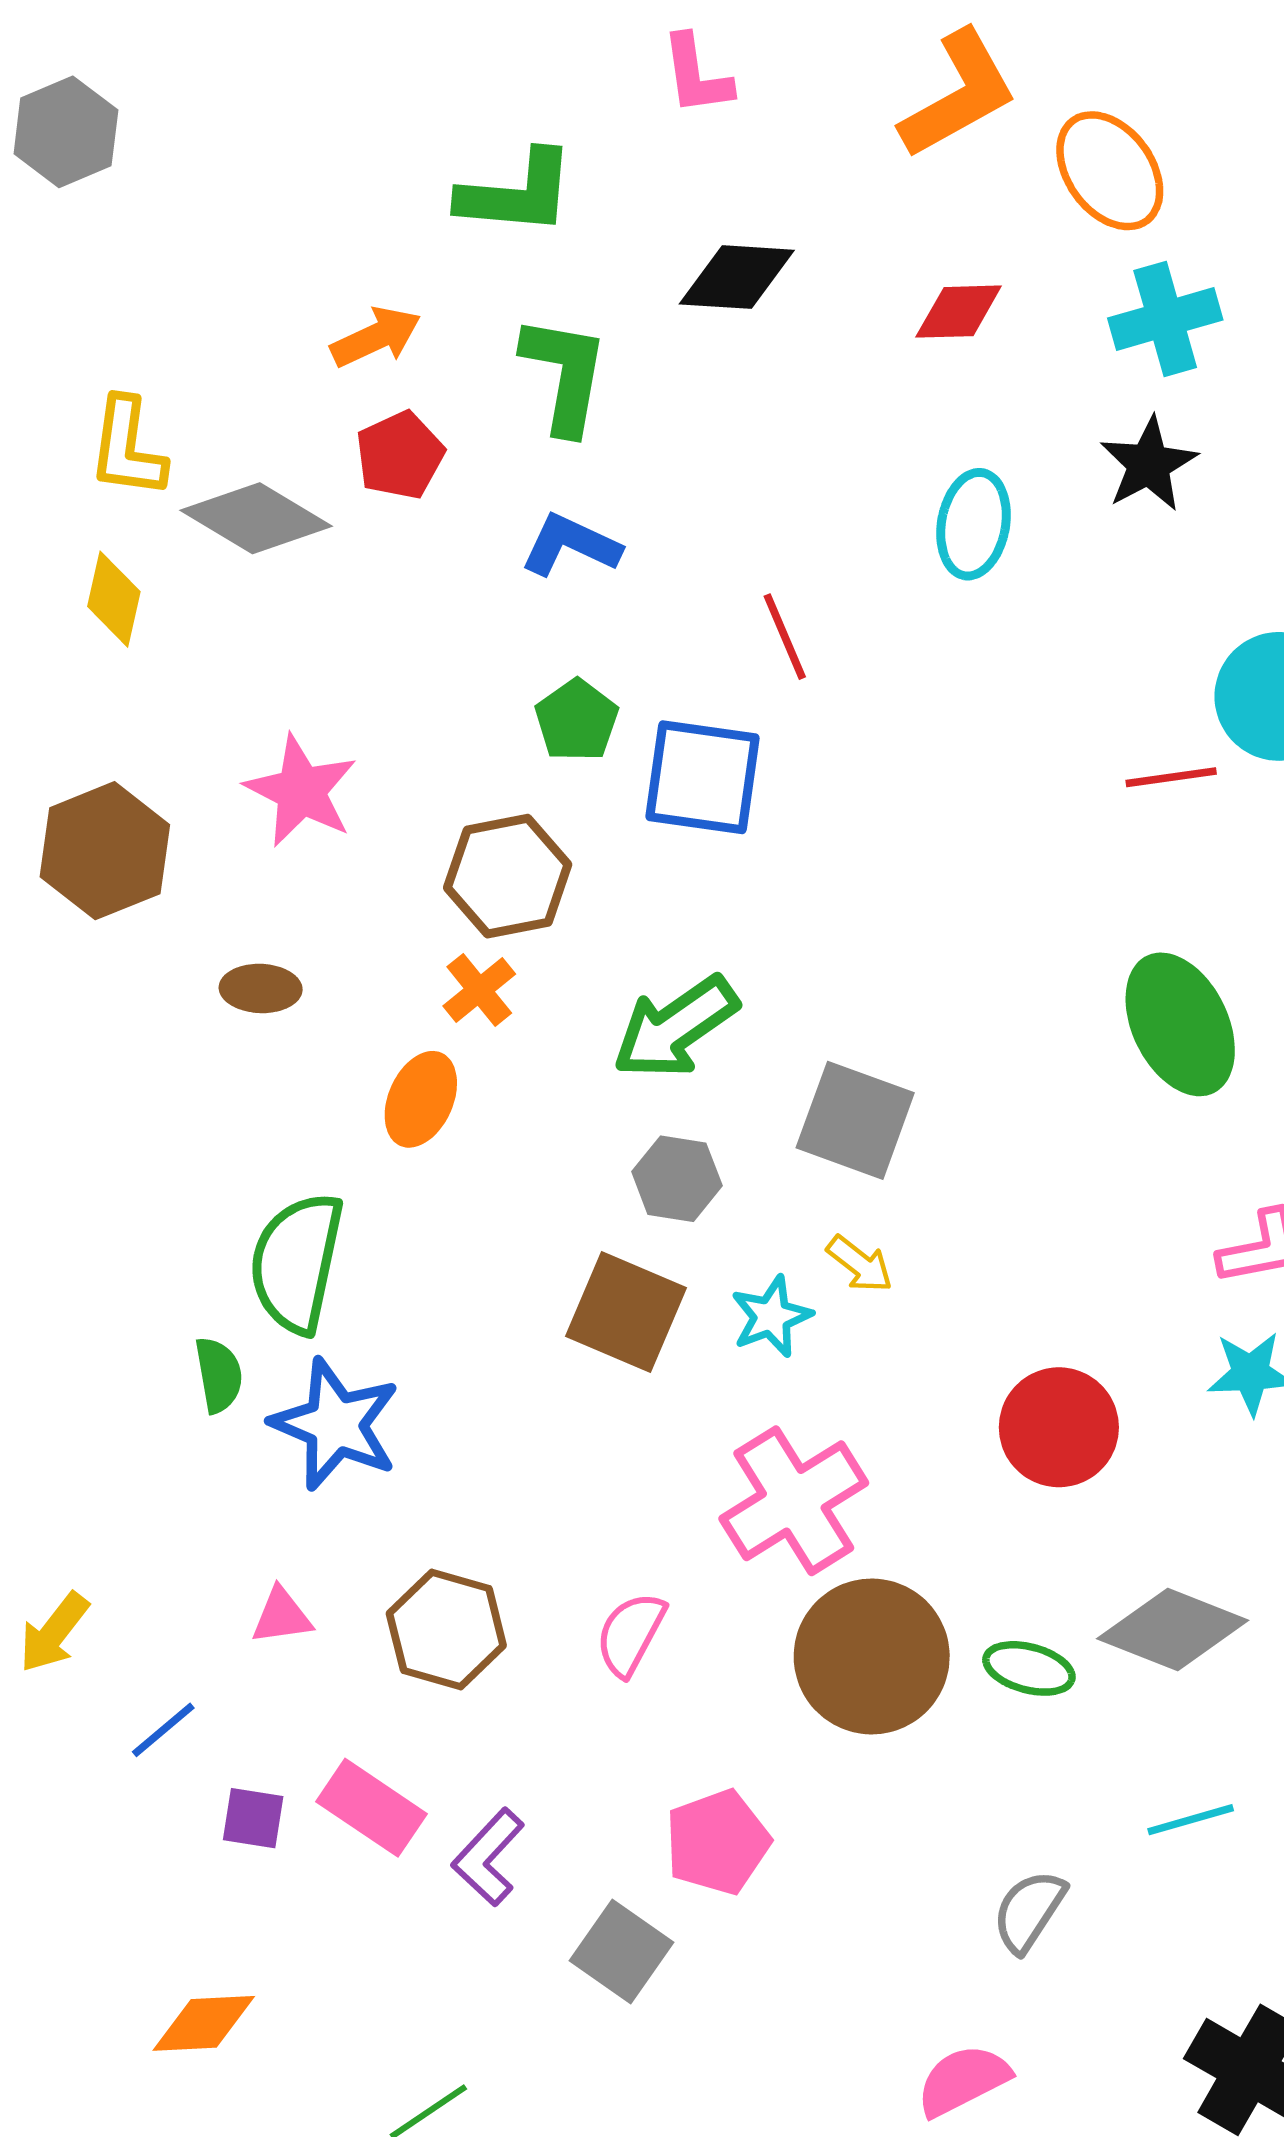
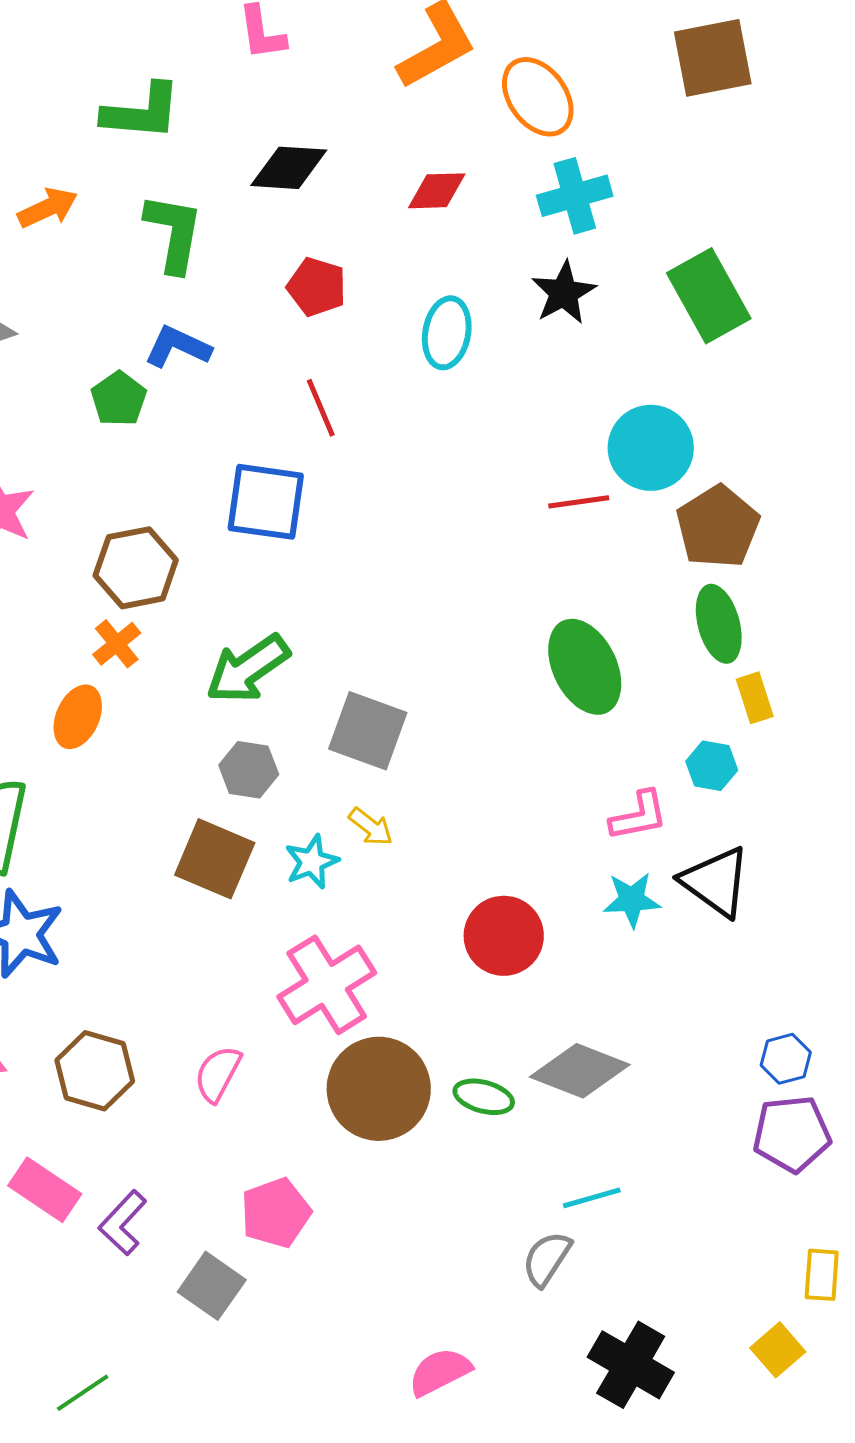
red pentagon: (400, 455) -> (317, 287), moved, turned -30
green pentagon: (577, 720) -> (119, 399), moved
gray semicircle: (1029, 1911) -> (547, 1259), moved

